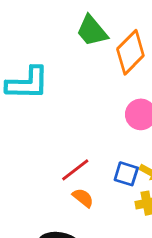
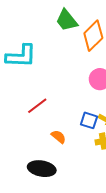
red line: (75, 170) -> (37, 106), moved

